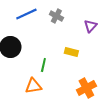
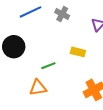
green line: (43, 65) -> (48, 66), turned 56

